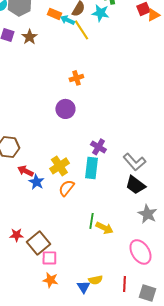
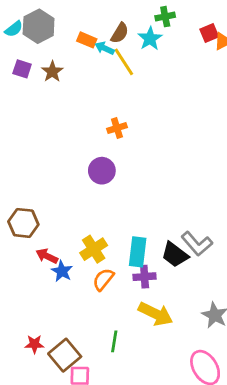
cyan star: (100, 13) -> (150, 39), turned 30
purple cross: (98, 147) -> (145, 277), moved, turned -35
black trapezoid: (135, 185) -> (175, 255), moved
green line: (91, 221) -> (114, 341), moved
yellow arrow: (104, 228) -> (156, 314), moved, size x1.4

